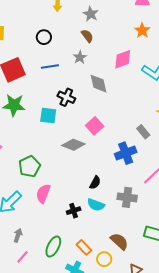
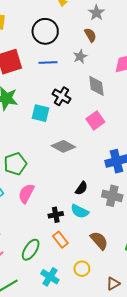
black circle: (44, 37) -> (45, 31), size x1.6
pink square: (95, 126) -> (95, 120), moved
gray cross: (127, 197) -> (112, 196), moved
brown semicircle: (119, 241) -> (99, 241), moved
orange rectangle: (84, 247) -> (60, 240), moved

